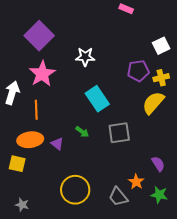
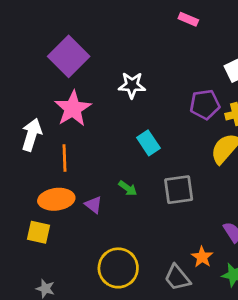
cyan rectangle: (97, 99) -> (148, 143), size x0.7

